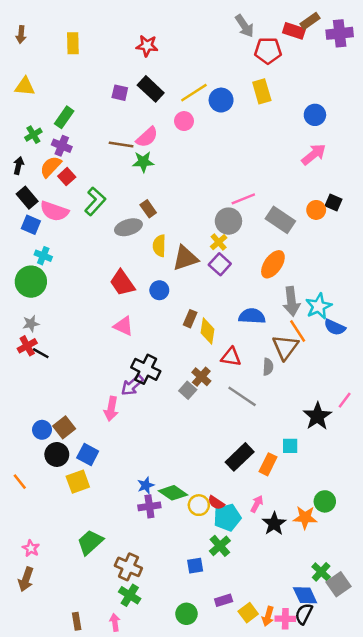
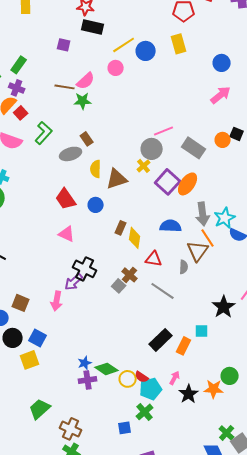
black rectangle: (151, 89) -> (93, 27), moved, turned -30
purple square: (220, 264) -> (168, 182), moved, size x1.4
brown square: (64, 427) -> (21, 303), moved, turned -30

